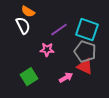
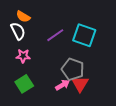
pink star: (47, 50) -> (23, 56), moved
gray pentagon: (85, 52) -> (73, 69), moved
red triangle: (85, 67) -> (80, 84), moved, turned 36

